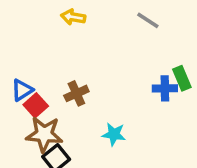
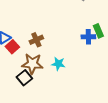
brown star: (44, 134) -> (32, 64), moved

